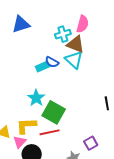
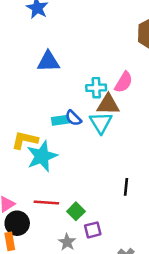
brown triangle: (76, 44) -> (108, 104), turned -36
cyan star: (36, 98) -> (42, 156), size x1.4
green square: (54, 112) -> (76, 211), moved, size x0.6
yellow L-shape: (26, 126) -> (25, 140), moved

